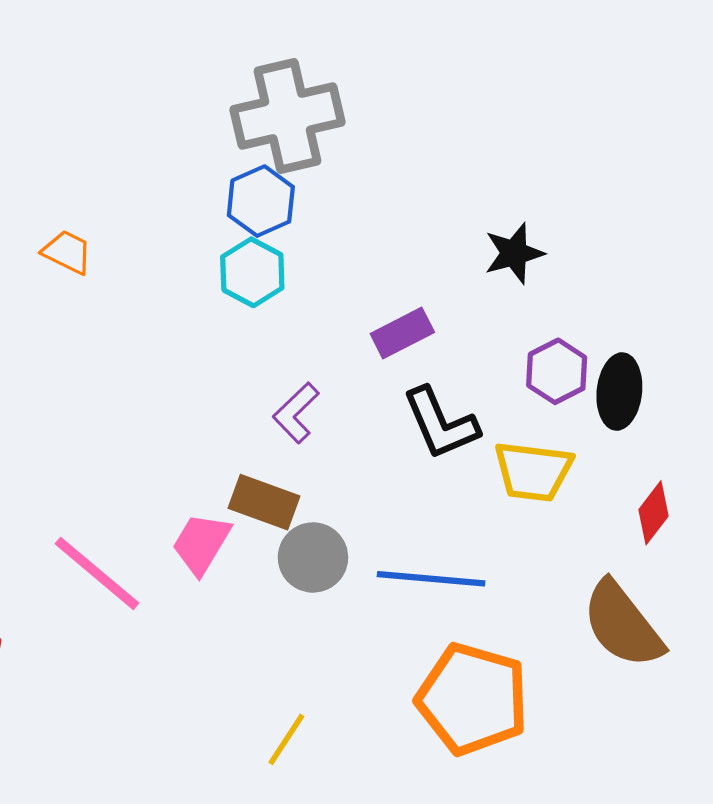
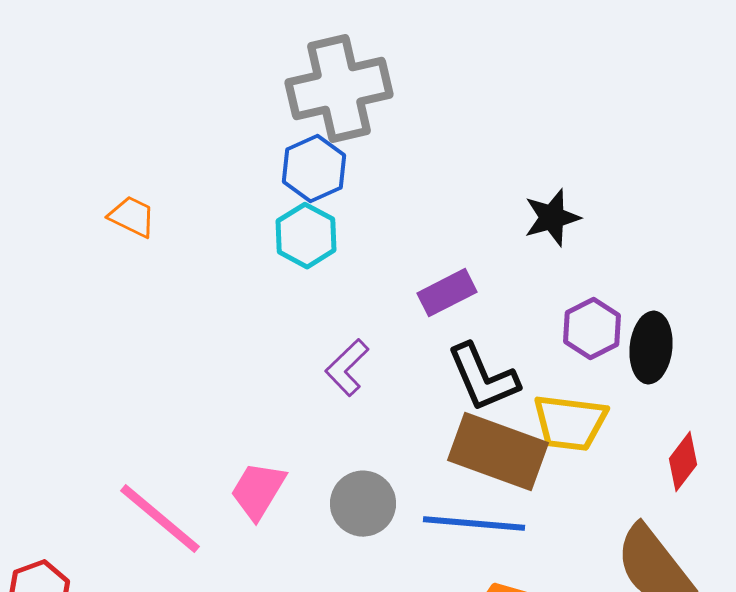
brown rectangle: (264, 502) -> (498, 452), moved, size x1.5

